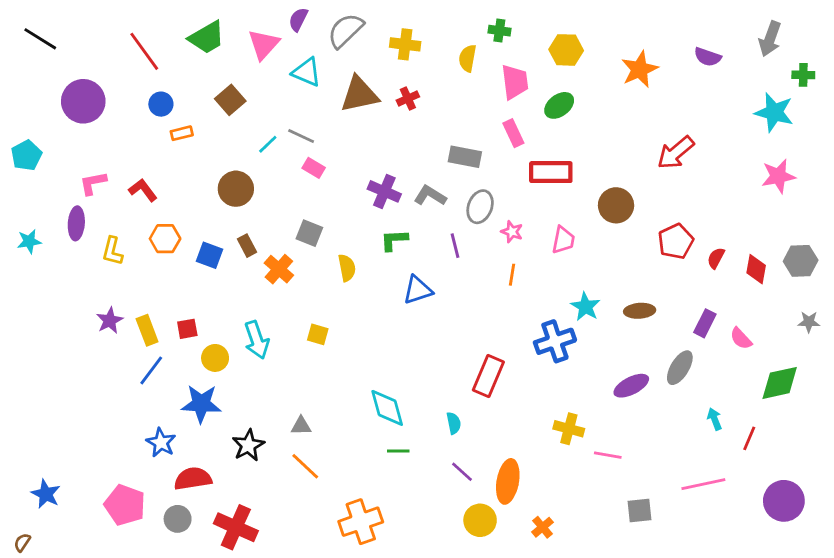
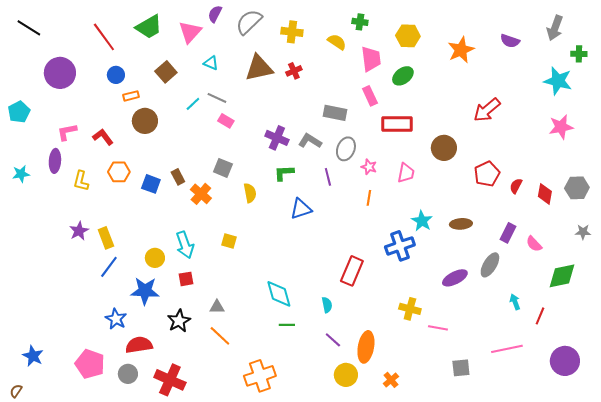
yellow semicircle: (468, 58) -> (337, 42), turned 114
cyan triangle: (307, 72) -> (211, 63), moved, size x0.7
brown circle: (236, 189) -> (145, 121), moved
red square: (187, 329) -> (186, 279), moved

